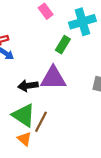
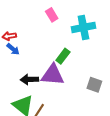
green rectangle: (63, 45) -> (63, 56), moved

